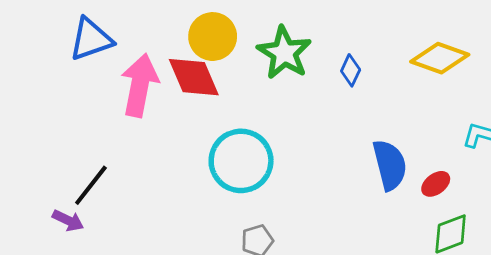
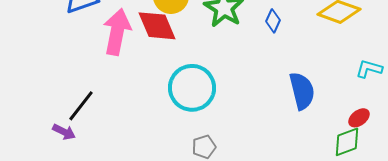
red ellipse: (436, 184) -> (359, 118), moved

